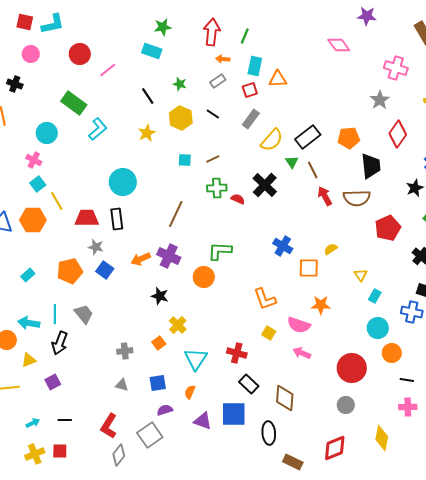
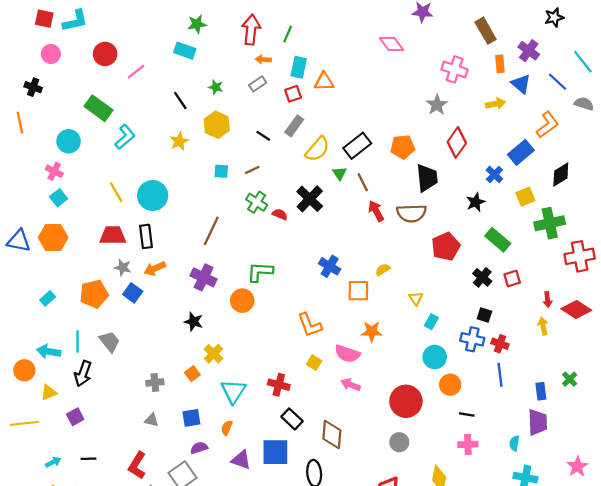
black line: (213, 114) -> (263, 136), moved
green cross: (217, 188) -> (257, 202), turned 36
yellow line: (57, 201) -> (116, 192), moved
orange arrow: (141, 259) -> (155, 269), moved

